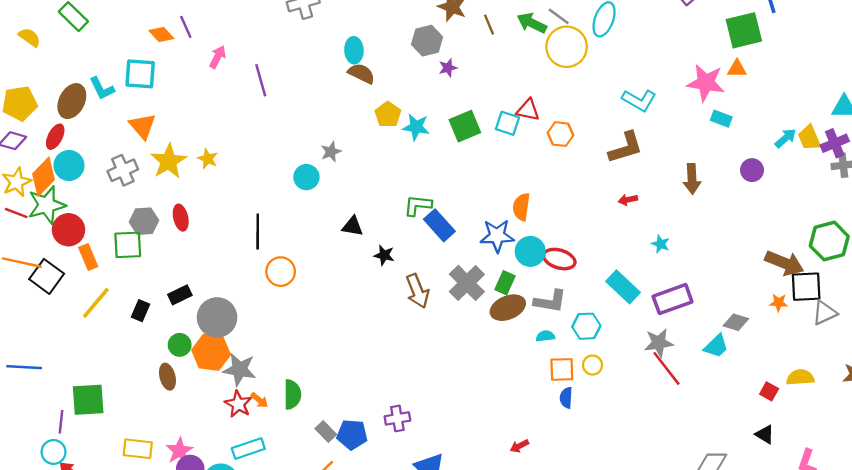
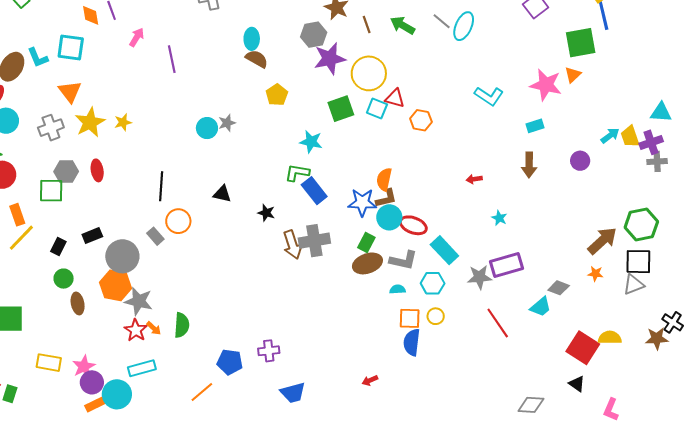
gray line: (559, 16) -> (442, 21), moved
orange diamond: (161, 34) -> (91, 15), turned 30
yellow circle: (567, 47) -> (369, 73), moved
purple star: (448, 68) -> (330, 59), size x2.0
orange triangle: (737, 69) -> (573, 75), turned -48
cyan rectangle: (721, 119) -> (535, 126), moved, turned -42
cyan star: (416, 127) -> (311, 142), moved
brown L-shape: (626, 148) -> (386, 198), moved, size x0.7
yellow star: (208, 159) -> (123, 122), turned 30
cyan circle: (306, 177) -> (207, 128), moved
black triangle: (353, 226) -> (222, 194), moved
orange rectangle: (88, 257) -> (17, 215), moved
brown arrow: (784, 263) -> (602, 241), turned -68
gray cross: (467, 283) -> (314, 241), moved, turned 32
cyan rectangle: (623, 287) -> (444, 250), moved
black square: (806, 287) -> (638, 262), moved
gray star: (659, 343) -> (480, 277), moved
green circle: (180, 345) -> (64, 279), moved
red square: (769, 391) -> (583, 348), size x2.0
blue semicircle: (566, 398) -> (412, 342), size x1.5
gray rectangle: (326, 432) -> (155, 236), moved

